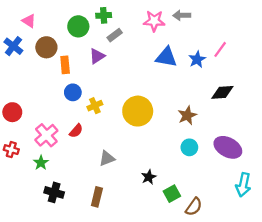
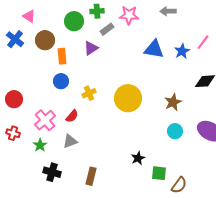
pink star: (154, 21) -> (129, 15), moved
blue circle: (73, 92) -> (61, 81), moved
gray triangle: (107, 158) -> (70, 141), moved
green square: (172, 194) -> (159, 173), turned 35

